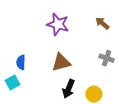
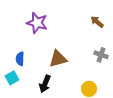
purple star: (58, 24) -> (37, 23), moved
black arrow: (68, 89) -> (45, 84), moved

